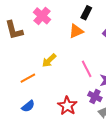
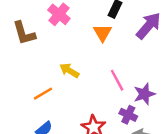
orange triangle: (76, 31) -> (103, 33), turned -35
yellow arrow: (49, 60) -> (69, 71), turned 77

